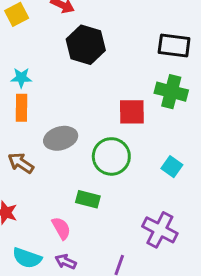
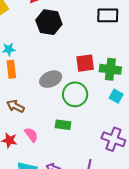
green cross: (171, 92) -> (110, 69), moved
gray ellipse: (61, 138) -> (51, 79), moved
pink semicircle: (61, 228) -> (31, 135), moved

